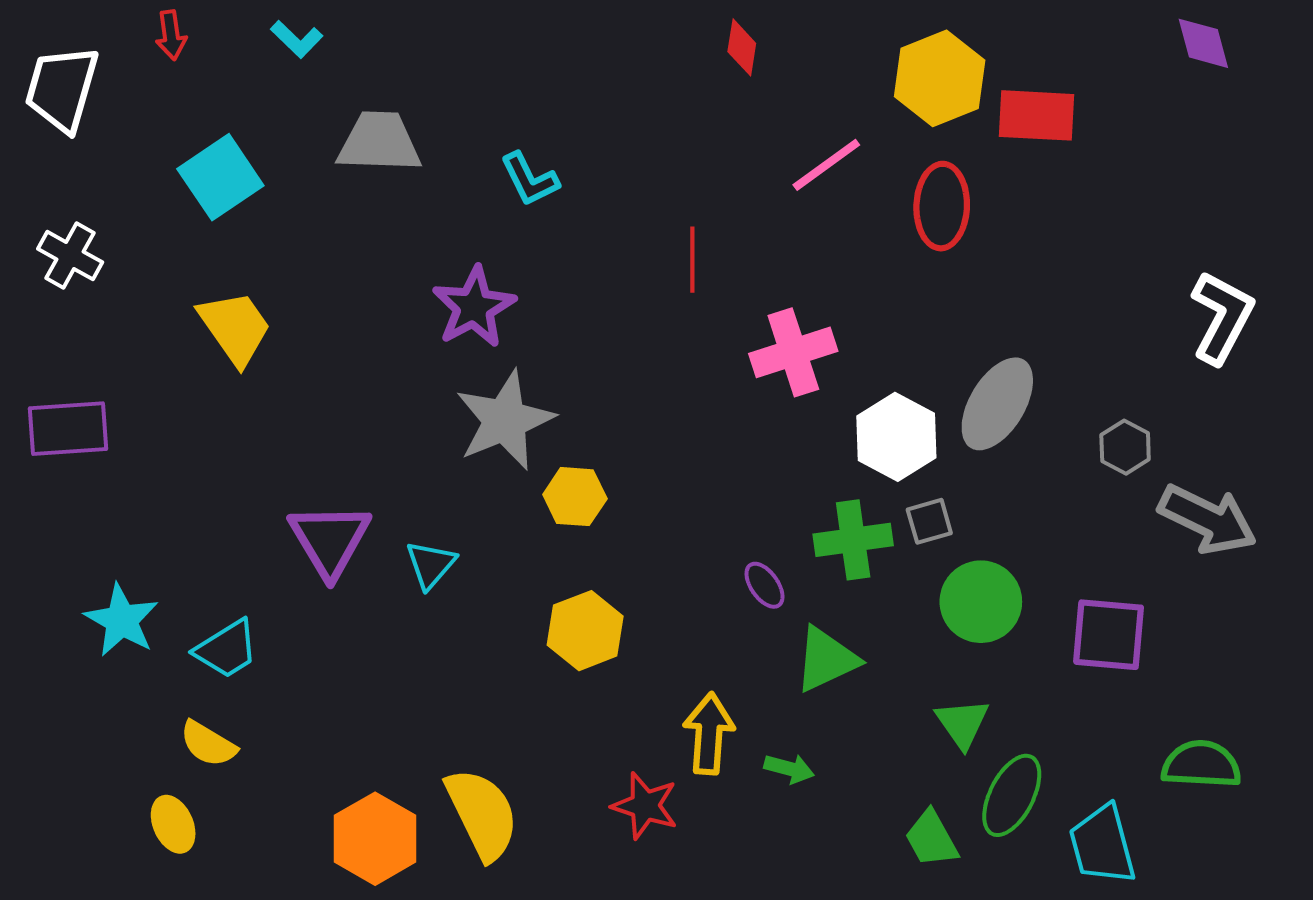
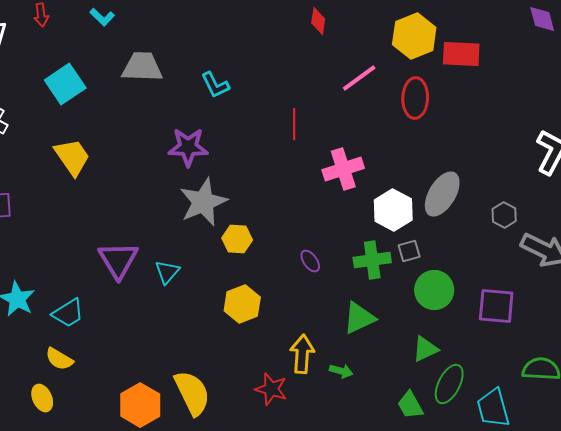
purple star: (474, 307) -> (188, 147), turned 30
purple ellipse: (764, 585) -> (310, 261), moved
green triangle: (962, 723) -> (425, 349), turned 40

